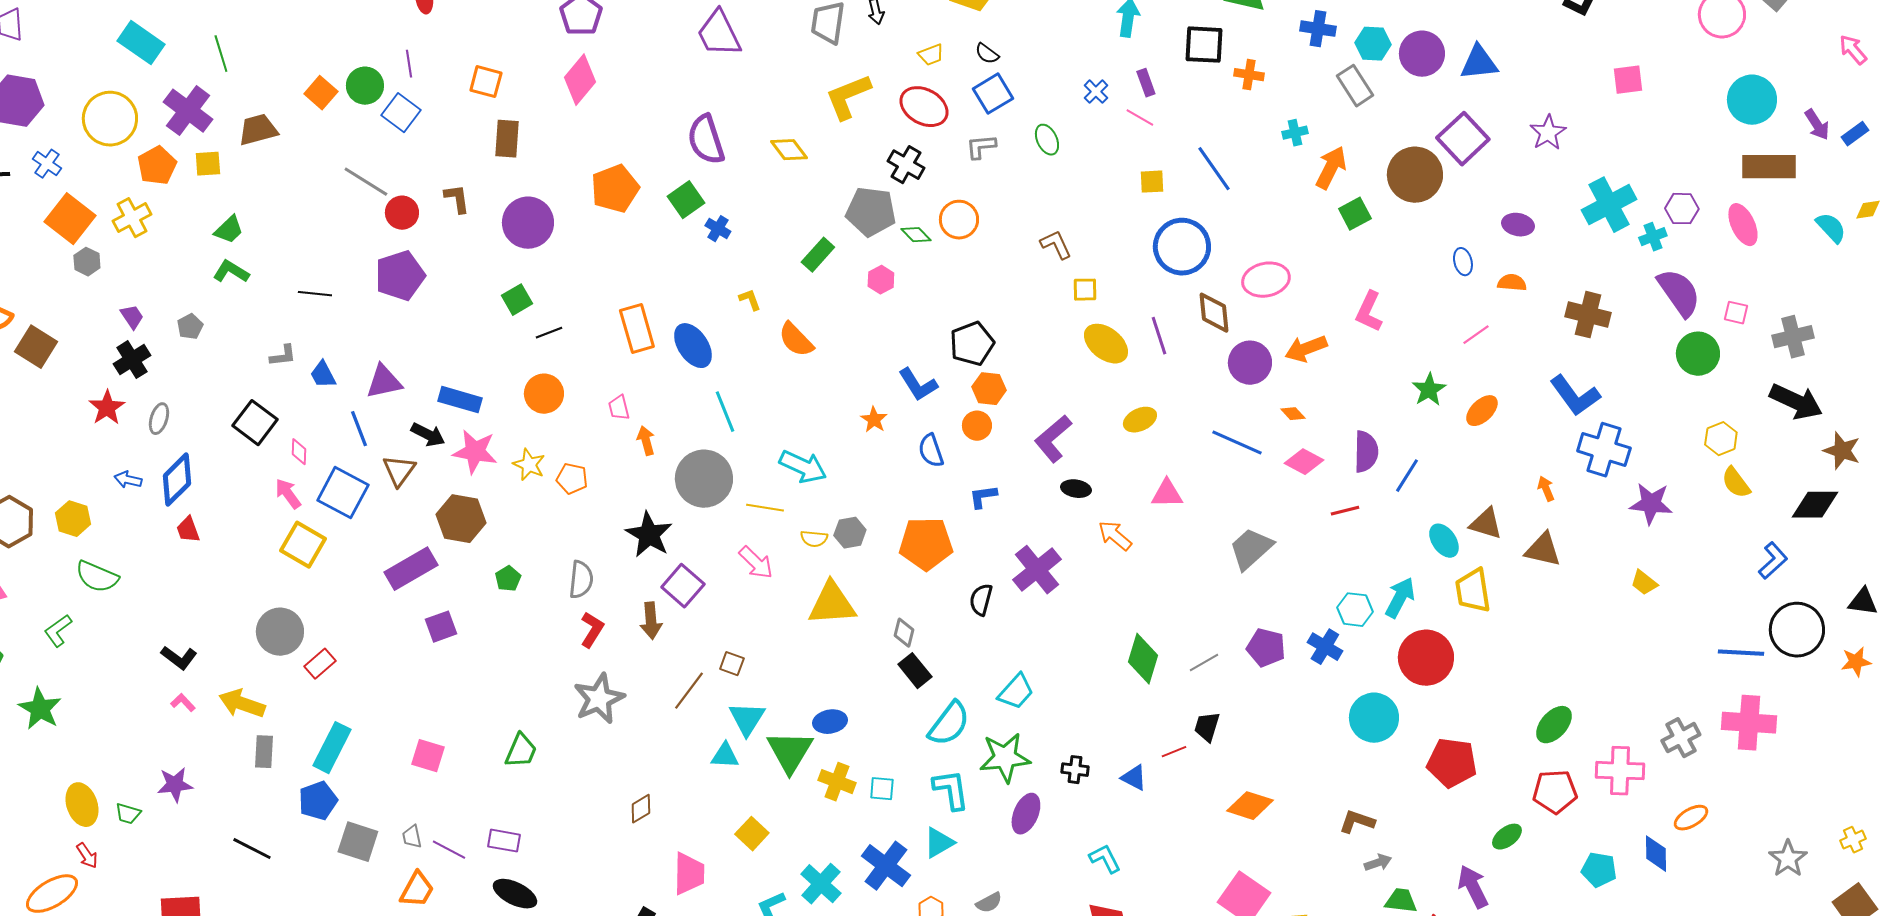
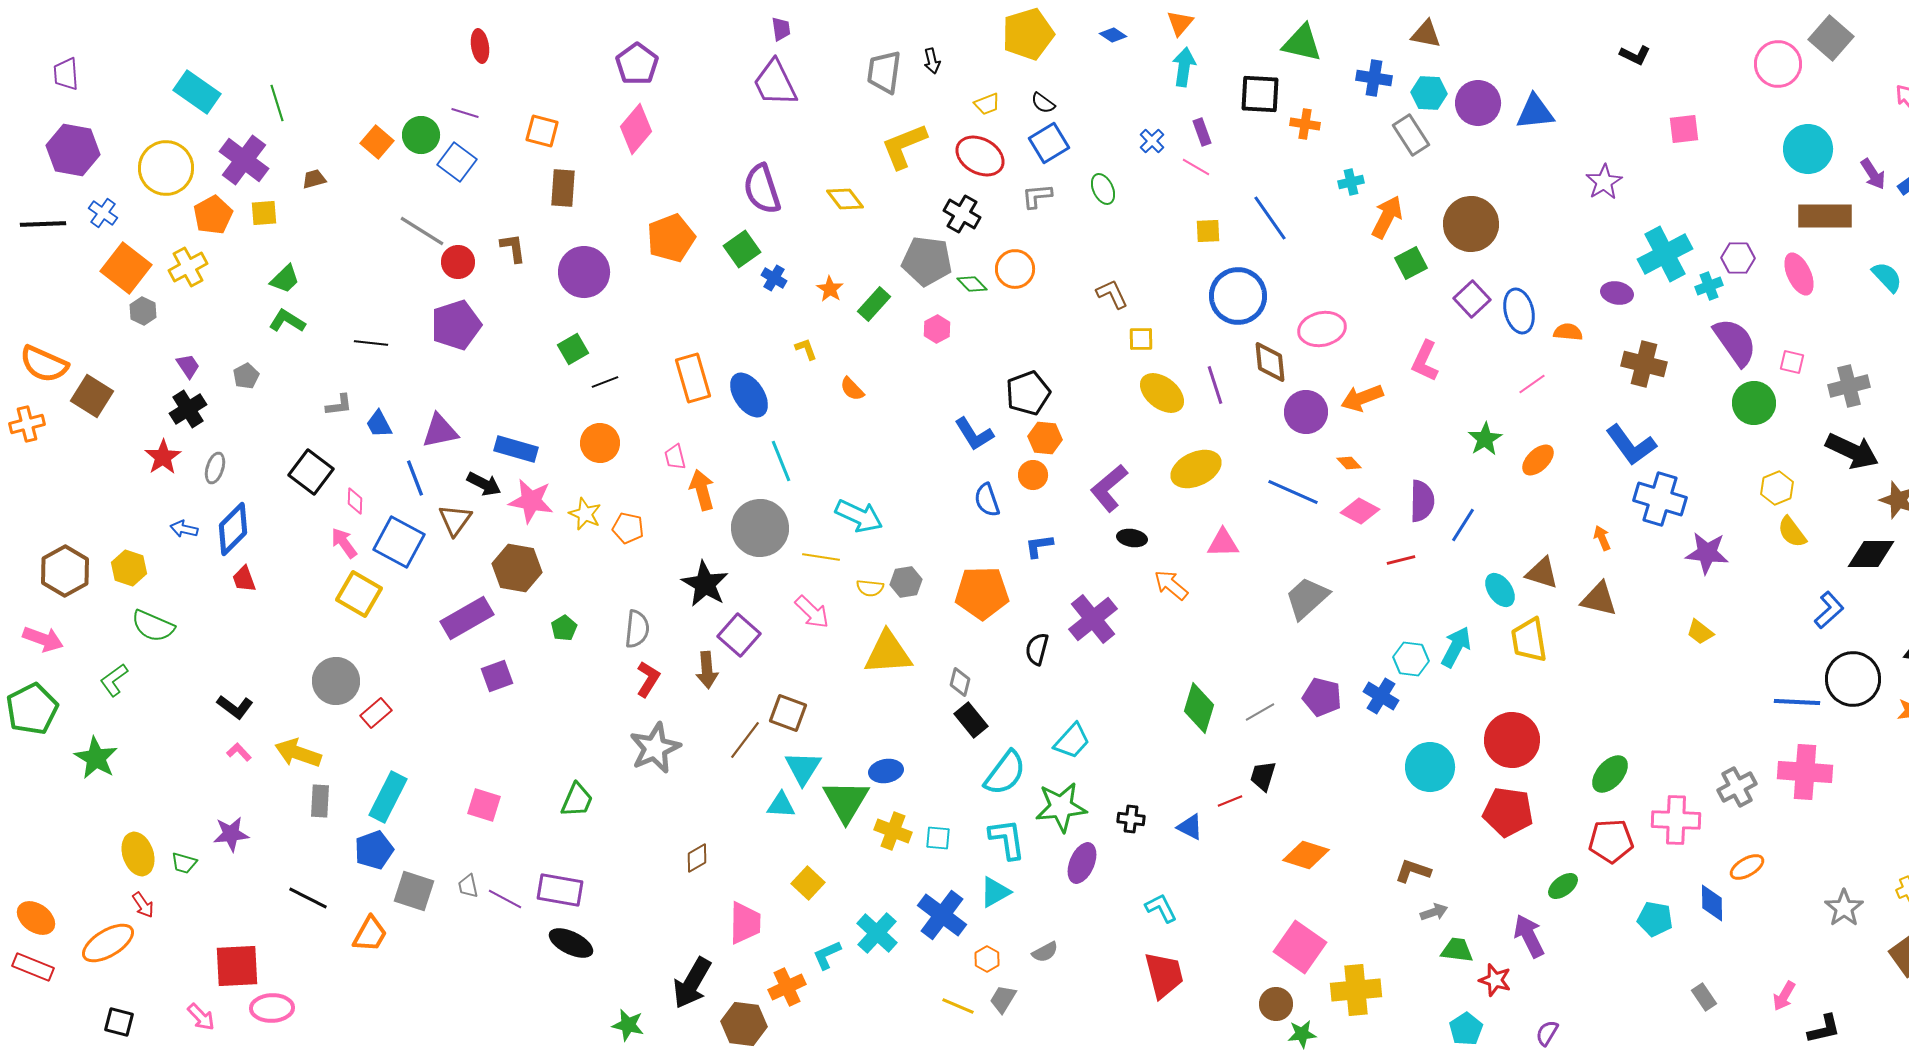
purple line: (409, 64) -> (465, 113), turned -64
brown trapezoid: (258, 130) -> (314, 179), size x0.6
purple square: (1463, 139) -> (1472, 299), moved, size x0.7
purple ellipse: (1518, 225) -> (1617, 293), moved
blue ellipse: (1463, 262) -> (1519, 311), size x1.6
orange semicircle: (796, 340) -> (852, 389), size x0.7
orange star: (874, 420) -> (830, 289), moved
yellow ellipse: (1140, 420) -> (1196, 469), size x1.5
orange arrow: (646, 441) -> (702, 490), size x1.4
red circle: (1426, 658) -> (1512, 740), moved
brown square: (732, 664) -> (788, 713), size x1.5
purple rectangle: (504, 841) -> (560, 890), size x1.4
orange trapezoid: (417, 890) -> (370, 934), moved

